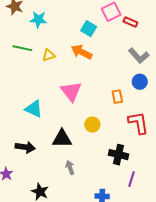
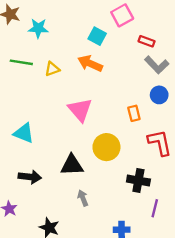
red rectangle: (130, 22) -> (147, 41), moved
cyan triangle: (34, 109) -> (24, 133), moved
yellow circle: (92, 125) -> (106, 147), size x1.5

